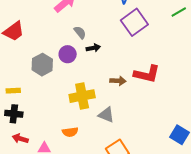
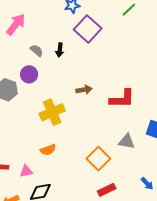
black arrow: (93, 48) -> (60, 50), moved, turned 120
red L-shape: (147, 74) -> (122, 99), moved
gray triangle: (106, 115) -> (127, 142), moved

